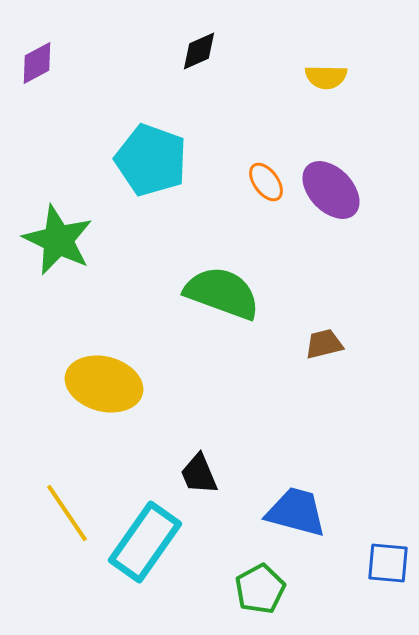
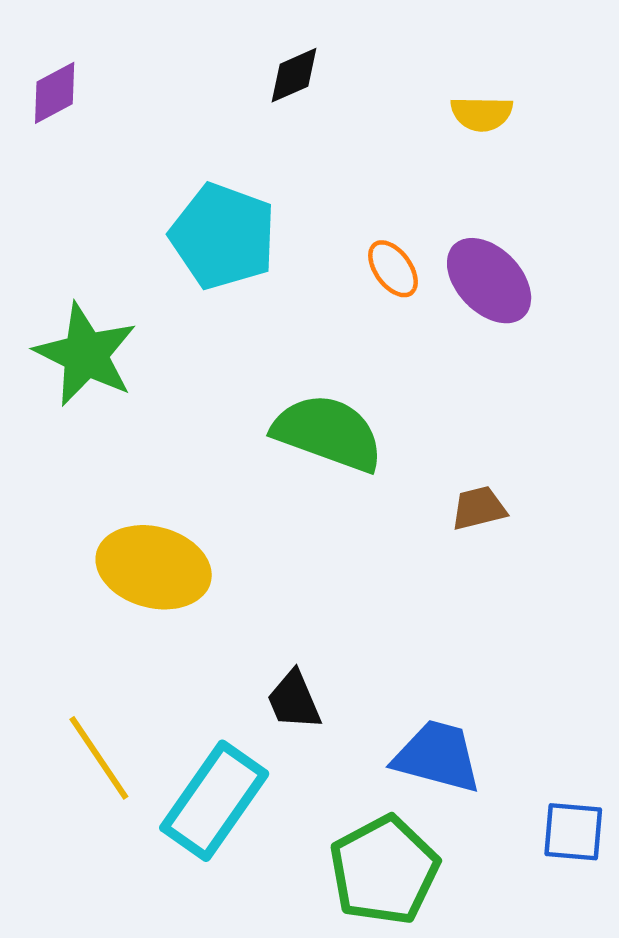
green pentagon: (260, 589) -> (384, 870), size x1.5

